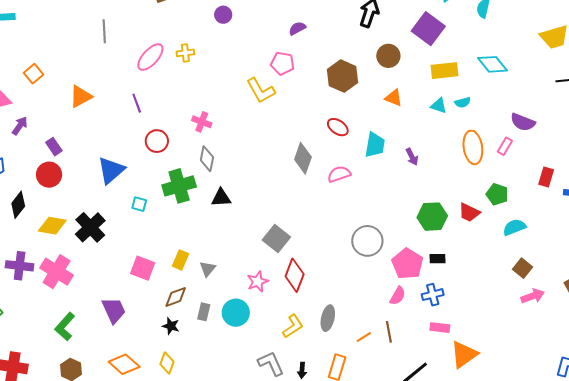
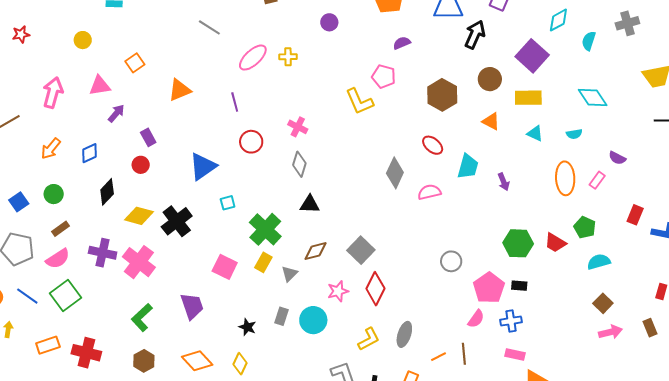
gray line: (104, 31) -> (209, 27), turned -60
yellow rectangle: (444, 71) -> (528, 98), moved
cyan semicircle: (463, 102) -> (574, 134), moved
purple semicircle: (523, 122) -> (617, 158), size x0.7
red circle: (49, 175) -> (141, 165), size x0.7
green cross: (179, 186) -> (265, 229), moved, turned -36
cyan square: (139, 204) -> (228, 203), turned -35
gray circle: (367, 241) -> (451, 261), size x0.7
brown diamond: (176, 297) -> (316, 251), moved

